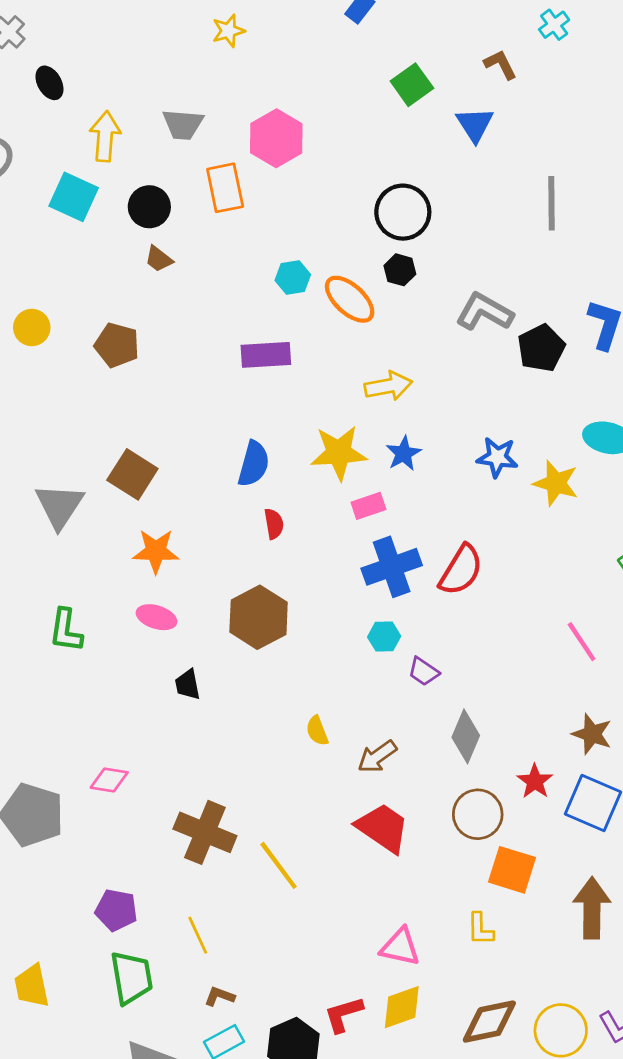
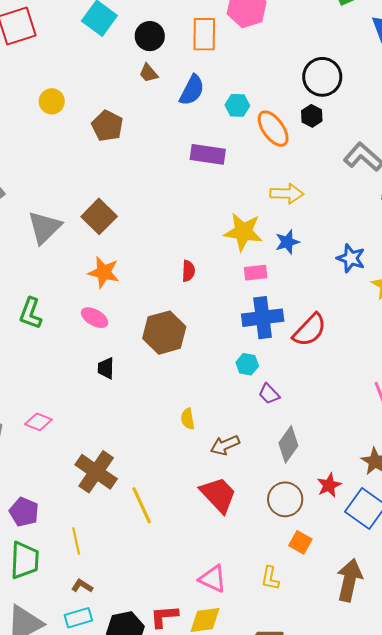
blue semicircle: (254, 464) -> (192, 90), moved
orange square: (512, 870) -> (300, 542), size x0.7

